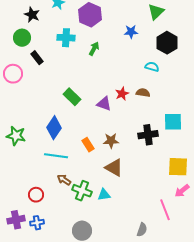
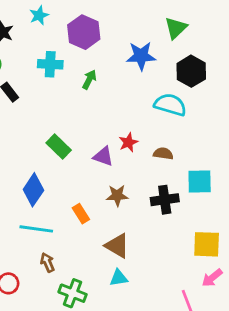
blue star: (131, 32) -> (141, 56), size x1.5
cyan semicircle: (152, 67) -> (170, 105), size x1.6
brown semicircle: (143, 93) -> (163, 154), moved
brown star: (111, 141) -> (117, 195), moved
brown arrow: (64, 180) -> (47, 262), turned 32
green cross: (82, 191) -> (73, 293), moved
cyan triangle: (104, 195) -> (119, 278), moved

